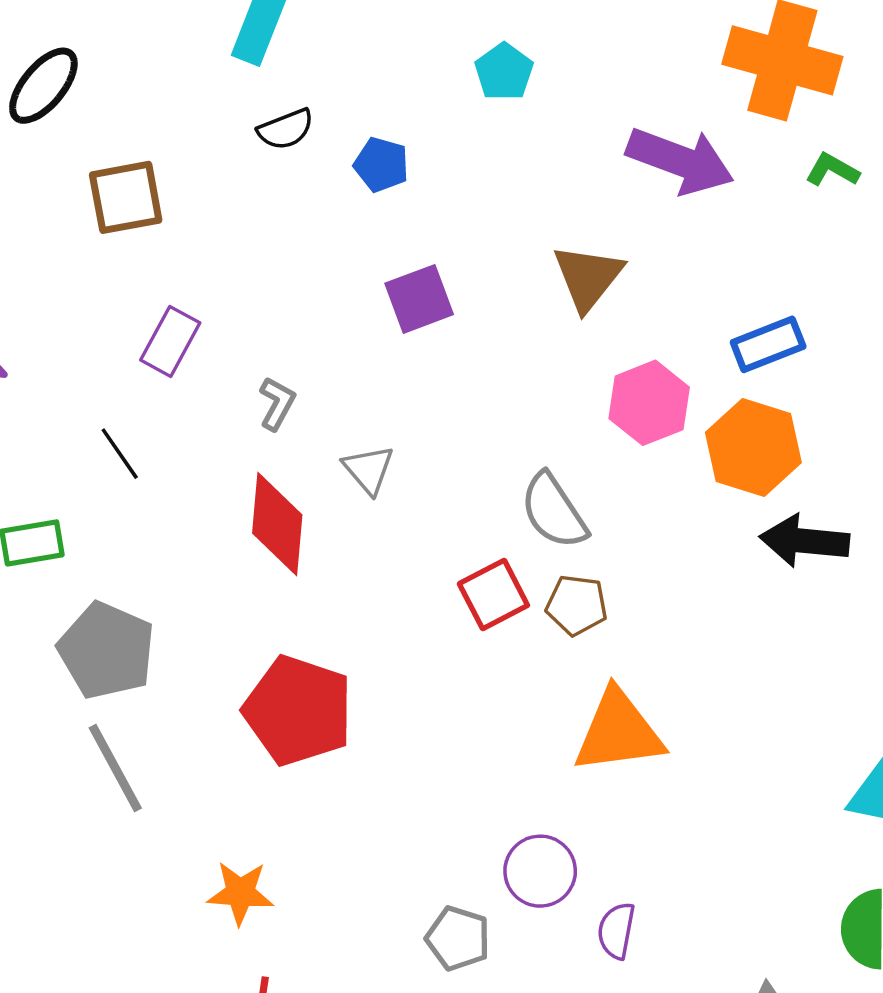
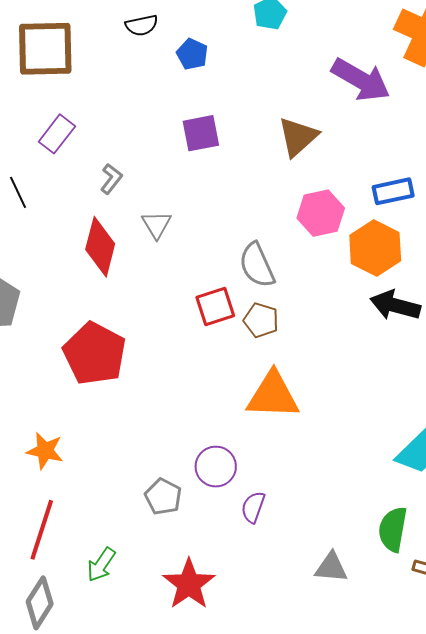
brown square: (126, 197) -> (45, 49), size x1.4

